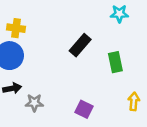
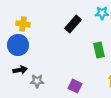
black rectangle: (80, 45) -> (73, 24), moved

